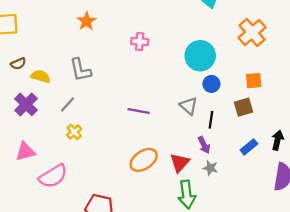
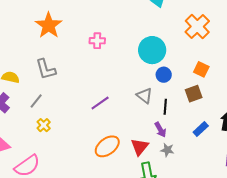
orange star: (87, 21) -> (49, 25), size x1.5
orange square: (254, 81) -> (201, 69), turned 35
purple line: (139, 111) -> (100, 103), turned -42

